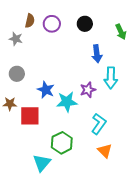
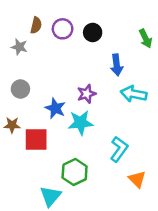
black circle: (85, 24) -> (93, 32), moved
cyan arrow: (111, 78) -> (133, 94), turned 100
purple star: (88, 90) -> (87, 94), moved
orange triangle: (105, 151) -> (137, 179), moved

